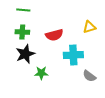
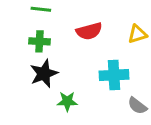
red semicircle: (54, 35) -> (89, 31), moved

